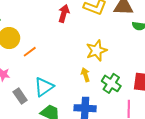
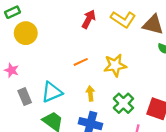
orange line: (30, 52) -> (81, 62), moved
yellow arrow: (85, 75) -> (90, 93), moved

